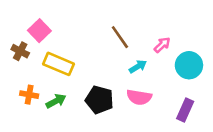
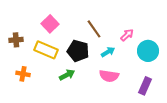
pink square: (39, 31) -> (50, 24), moved
brown cross: (20, 51) -> (16, 40), turned -32
black pentagon: (99, 100) -> (78, 51), moved
green arrow: (56, 101) -> (67, 75), moved

